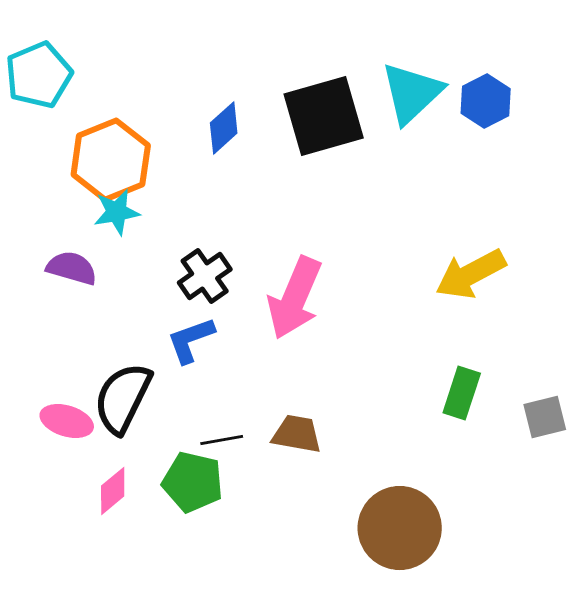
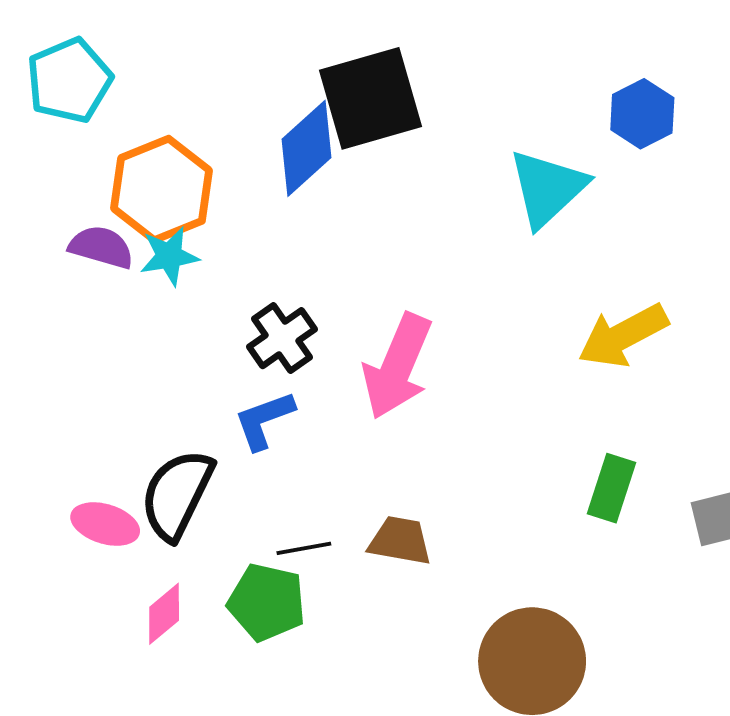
cyan triangle: (412, 93) -> (547, 188), moved
black square: (324, 116) -> (371, 98), moved
blue diamond: (224, 128) -> (306, 148), size x1.4
purple semicircle: (72, 268) -> (101, 247), moved

